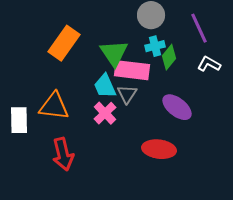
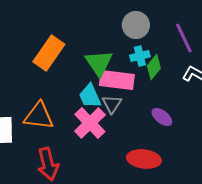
purple ellipse: (177, 107) -> (162, 117), size x0.7
pink cross: (105, 113) -> (90, 123), size x1.4

